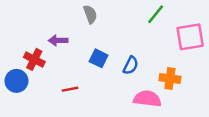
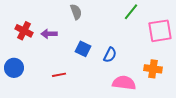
red cross: (34, 59) -> (24, 31), moved
orange cross: (170, 79) -> (153, 69), moved

